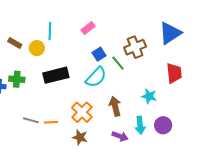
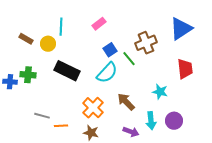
black rectangle: (56, 75) -> (67, 71), turned 40
brown arrow: (115, 106) -> (126, 102), turned -30
orange line: (51, 122) -> (61, 126), moved

